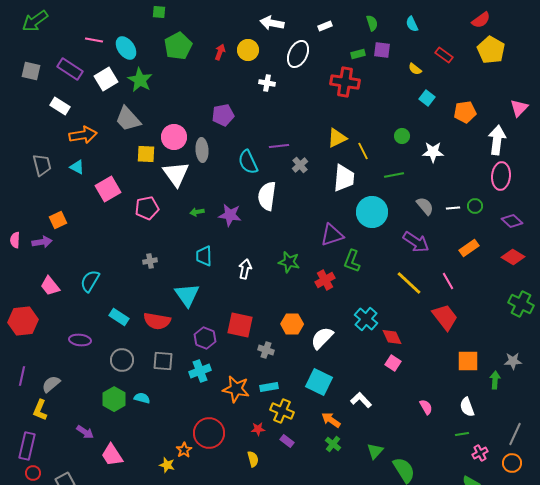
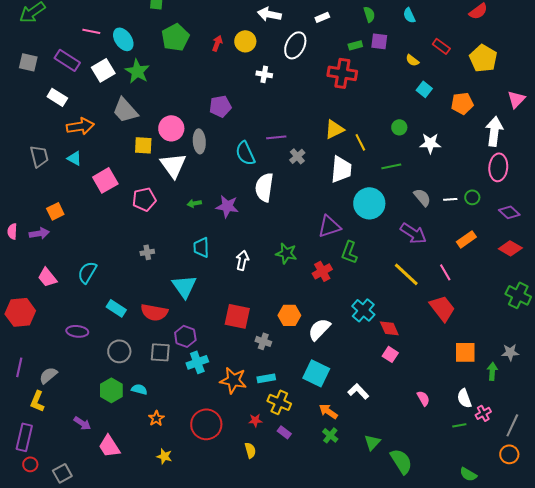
yellow pentagon: (491, 50) -> (483, 58), moved
purple hexagon: (205, 338) -> (185, 336), moved
orange star: (184, 450) -> (156, 418), moved
pink cross: (480, 453) -> (483, 413), moved

